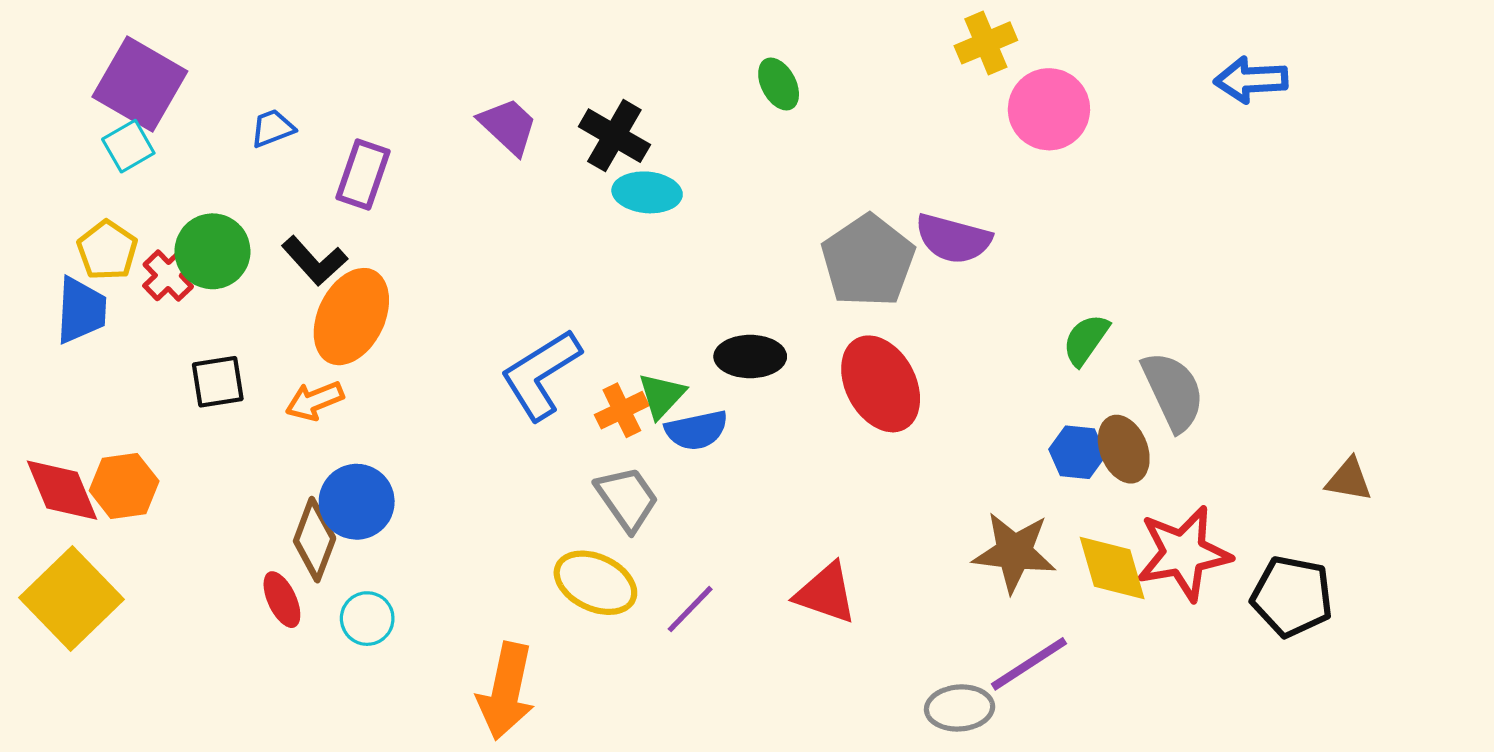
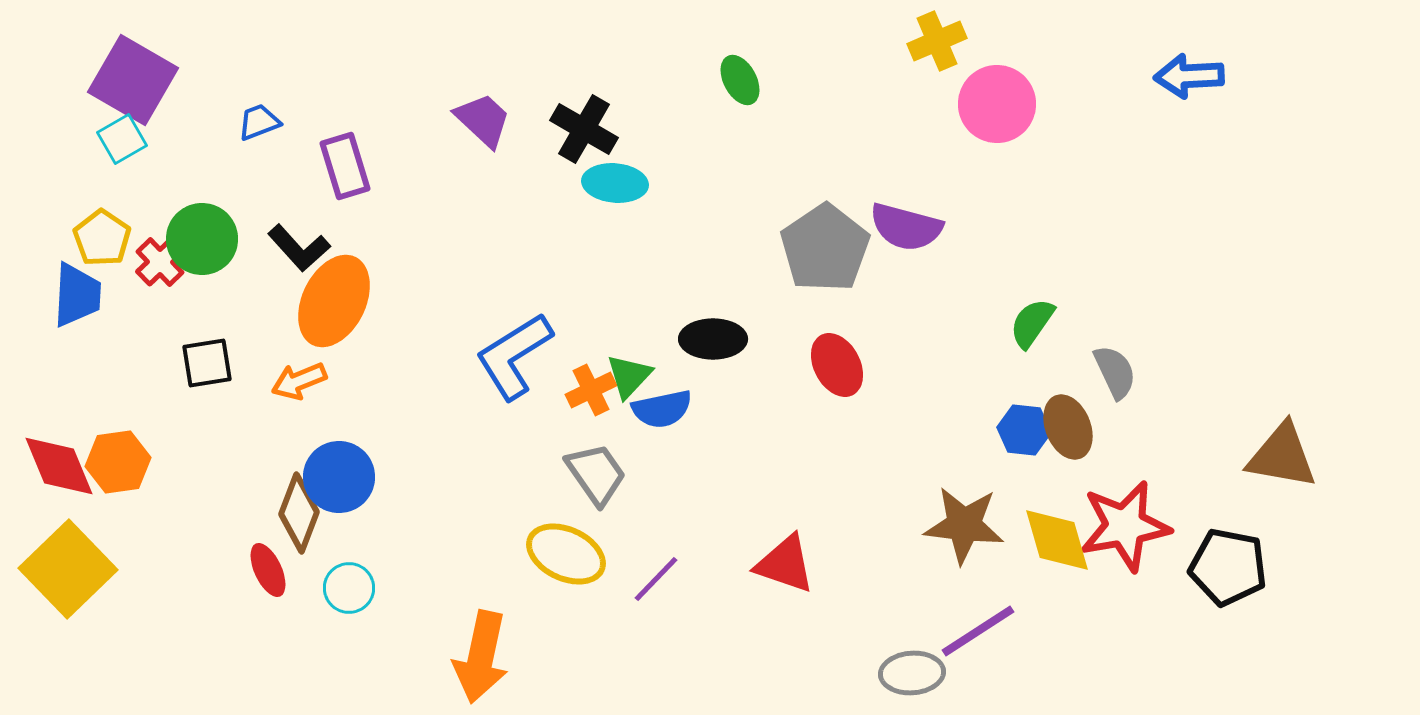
purple rectangle: (363, 175) -> (345, 166), turned -36
red ellipse: (881, 384) -> (837, 365), size x0.7
gray semicircle: (1173, 391) -> (1115, 372), size x0.7
brown triangle: (1349, 480) -> (1282, 456), size x1.6

